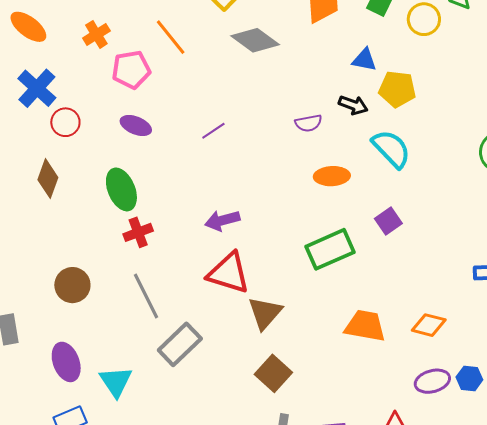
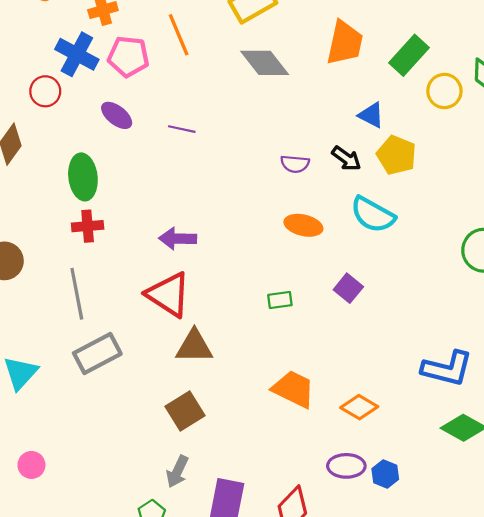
blue cross: (37, 88) -> (77, 54), moved, turned -30
purple line: (213, 131) -> (182, 129), moved, turned 30
cyan semicircle: (391, 149) -> (373, 215), turned 147
purple square: (388, 221) -> (348, 288), turned -32
green rectangle: (330, 249) -> (280, 300), size x0.5
brown triangle: (265, 313) -> (194, 346), turned 33

